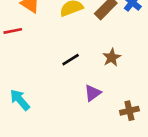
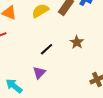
purple triangle: (93, 93) -> (39, 73), moved

